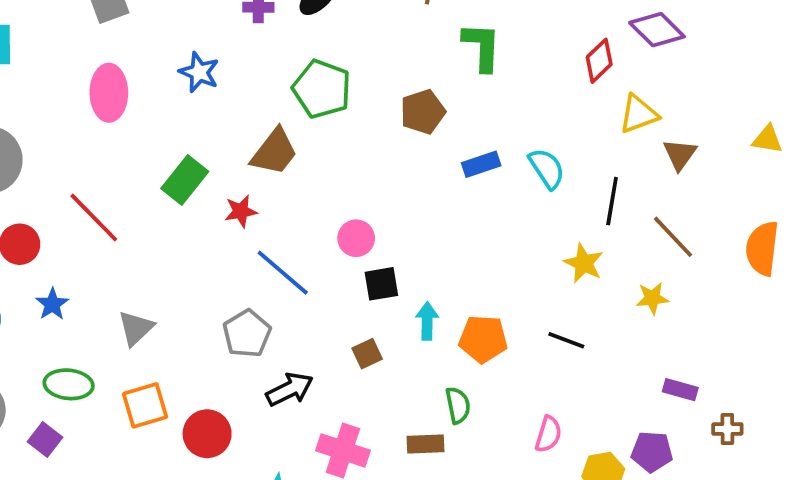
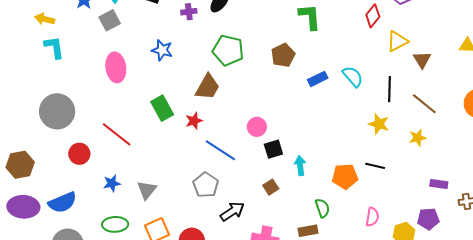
green rectangle: (185, 180) -> (162, 108), turned -60
blue star: (52, 304) -> (112, 183), moved, turned 30
orange pentagon: (483, 339) -> (345, 176), moved

